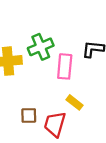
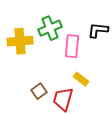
brown square: (29, 115) -> (39, 91), turned -35

